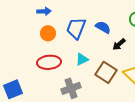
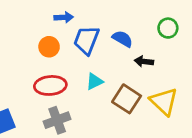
blue arrow: (44, 11) -> (64, 17), moved
black arrow: (119, 44) -> (144, 61), turned 48
gray cross: (71, 88) -> (57, 120), moved

